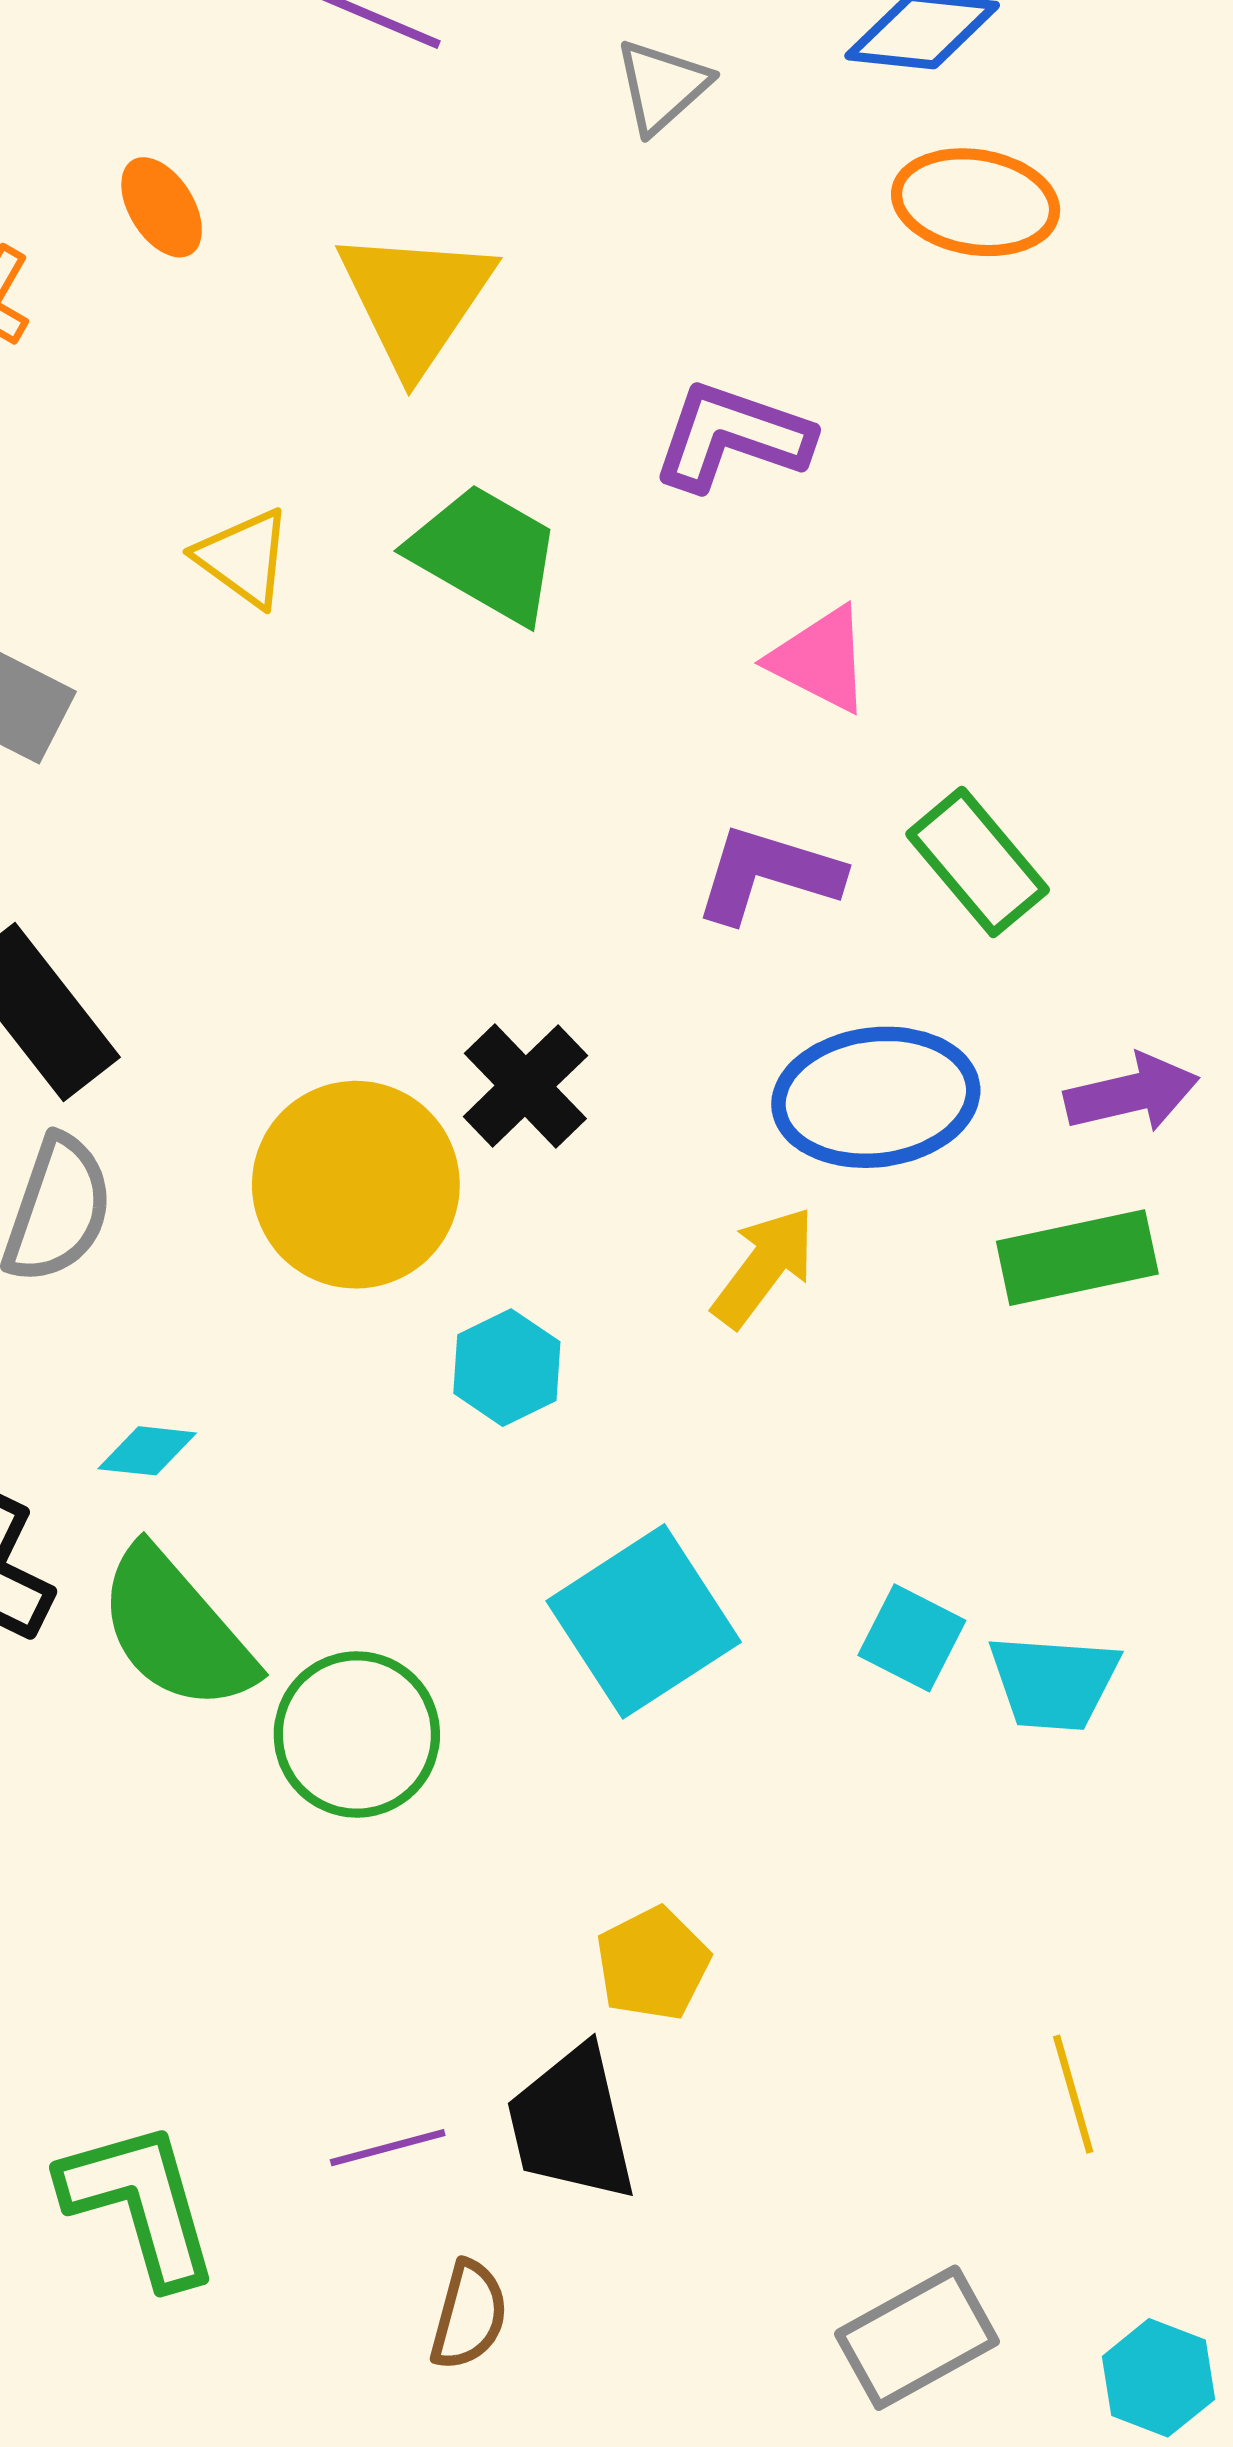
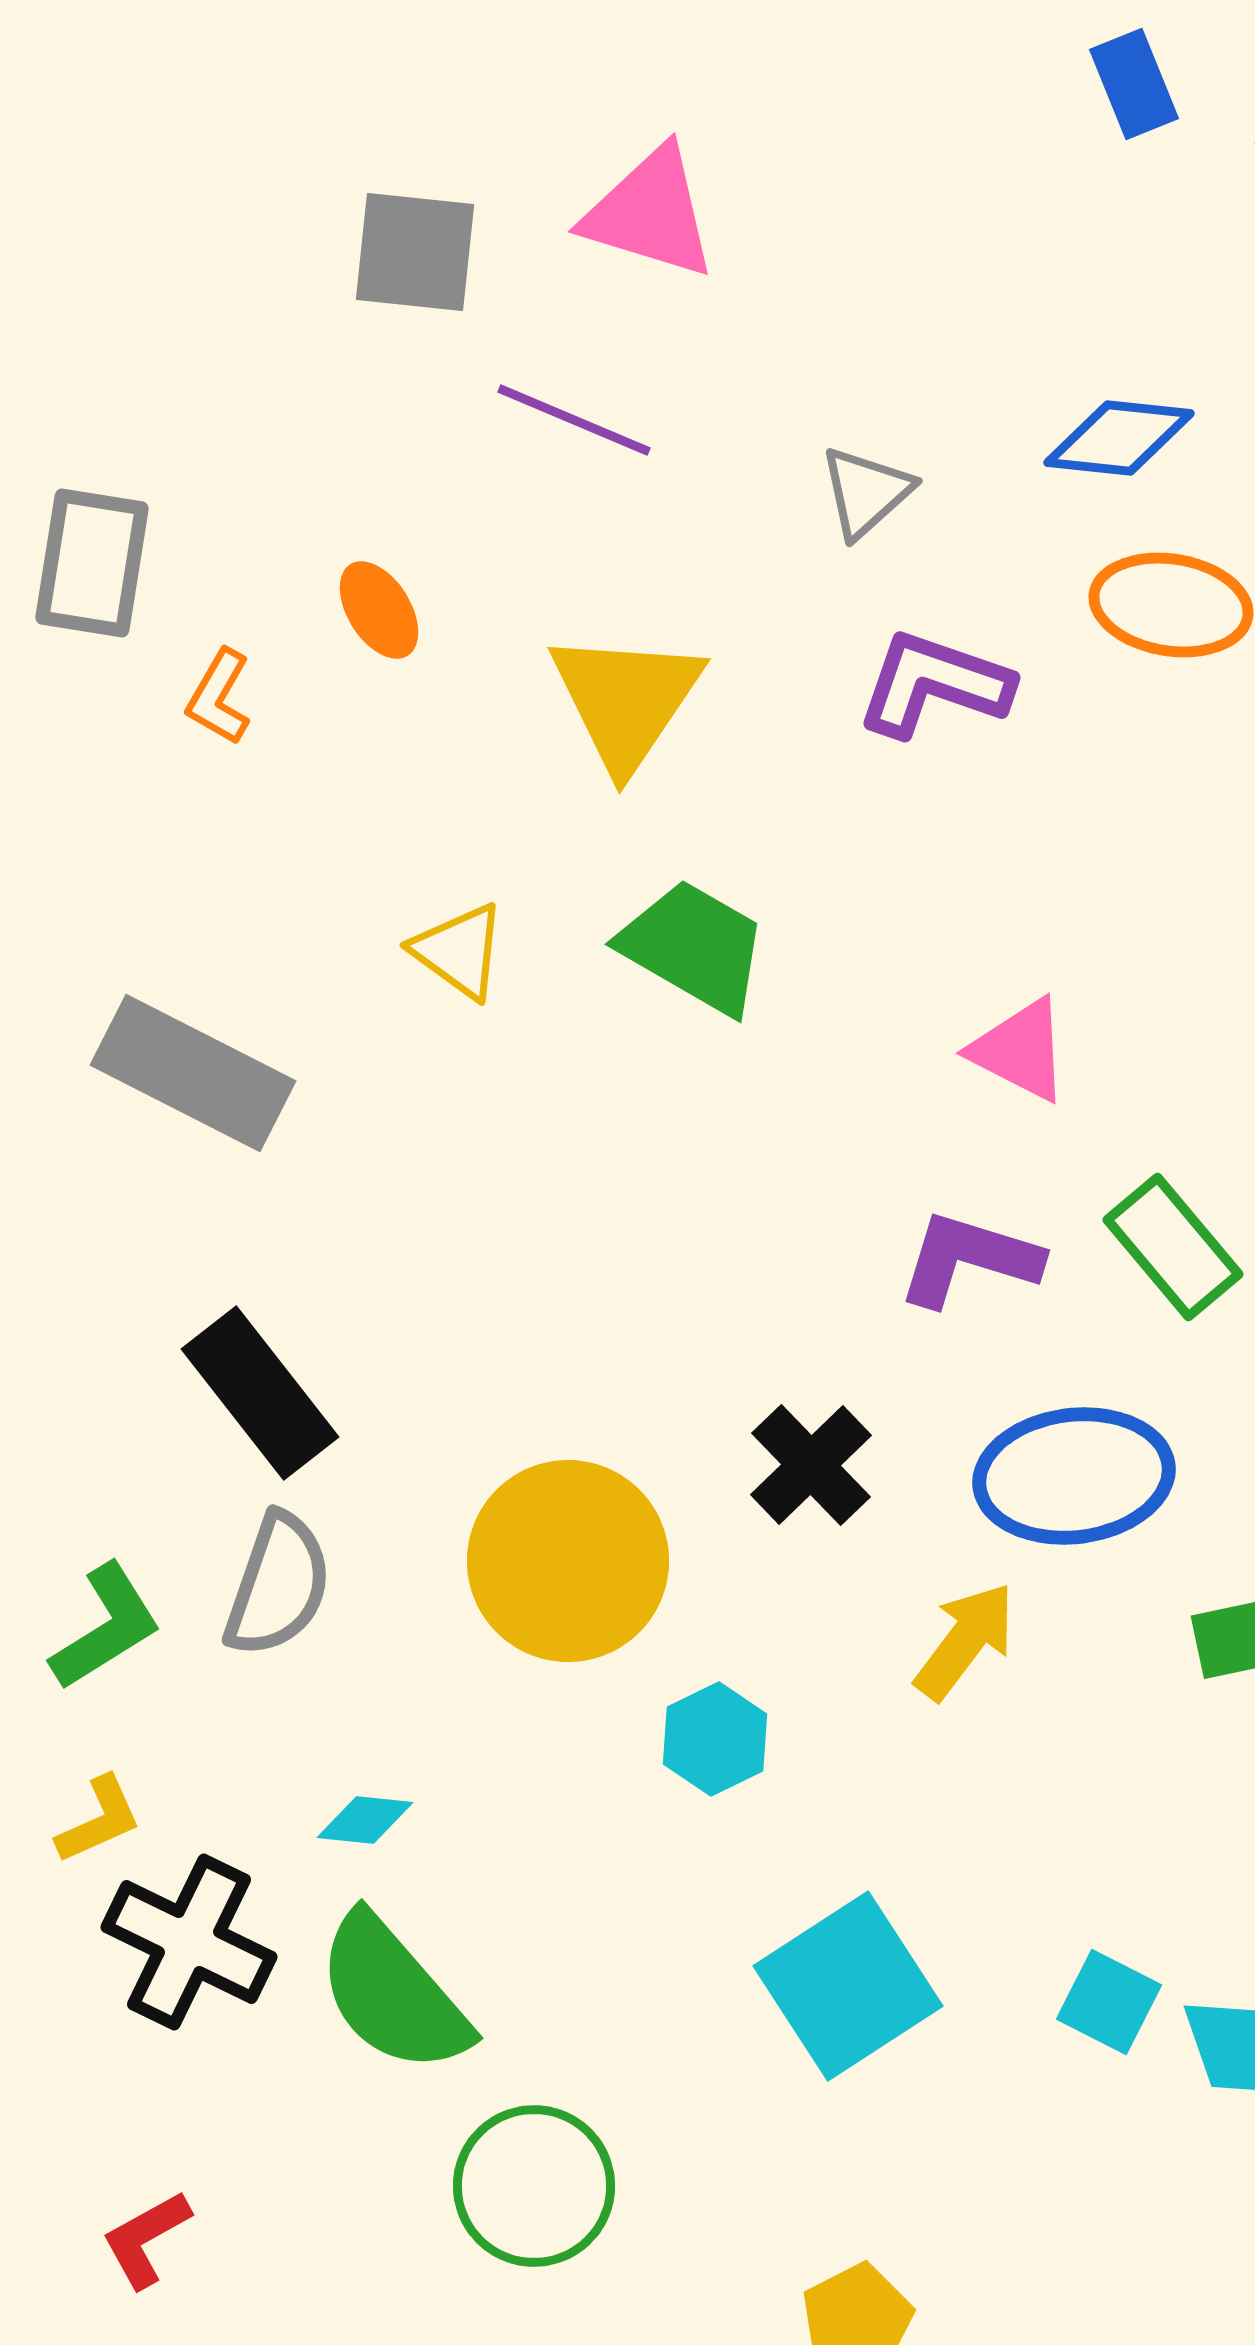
purple L-shape: (732, 437) -> (934, 684), moved
black cross: (525, 1086) -> (811, 1465), moved
green circle: (357, 1734) -> (534, 2186), moved

